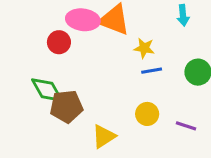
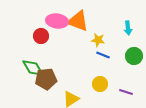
cyan arrow: (183, 15) -> (128, 28), moved
blue line: (152, 71) -> (103, 55), turned 32

